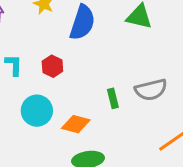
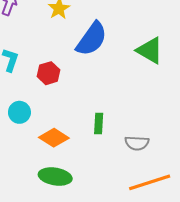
gray semicircle: (151, 90) -> (137, 143), moved, size x0.7
cyan circle: (37, 111) -> (19, 112), size x0.7

